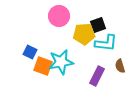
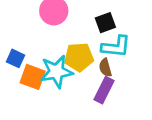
yellow pentagon: (84, 34) -> (79, 57), moved
brown semicircle: (120, 66) -> (105, 68), moved

